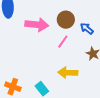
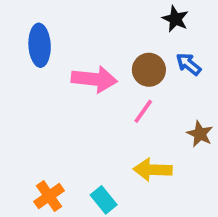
blue arrow: (87, 29) -> (189, 64), moved
orange cross: (13, 87) -> (49, 196), turned 35

